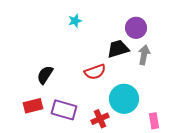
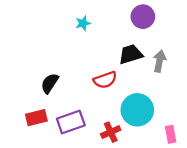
purple circle: (136, 28) -> (143, 17), moved
purple rectangle: (64, 110) -> (71, 122), turned -35

